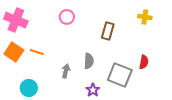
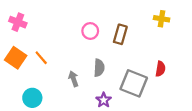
pink circle: (67, 17) -> (90, 31), moved
pink cross: (16, 20) -> (18, 22), size x0.7
orange line: (37, 52) -> (41, 58), turned 32
gray arrow: (66, 71) -> (74, 79), turned -32

